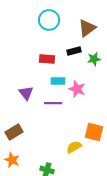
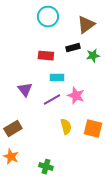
pink star: (77, 89) -> (76, 96), moved
purple line: (53, 103) -> (52, 100), turned -30
yellow semicircle: (74, 147) -> (66, 127), moved, turned 105

